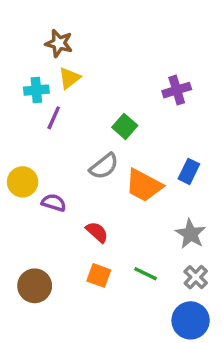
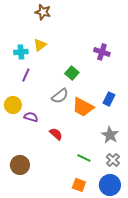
brown star: (59, 43) -> (43, 12), moved
purple cross: (177, 90) -> (102, 52), turned 35
purple line: (54, 118) -> (26, 75), moved
orange square: (99, 275) -> (79, 185), moved

